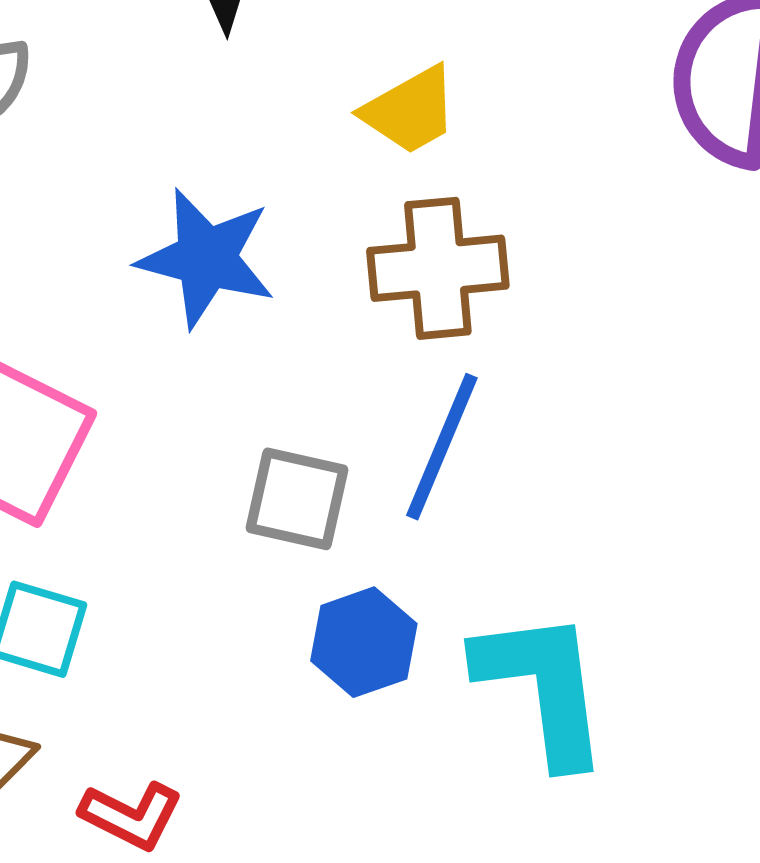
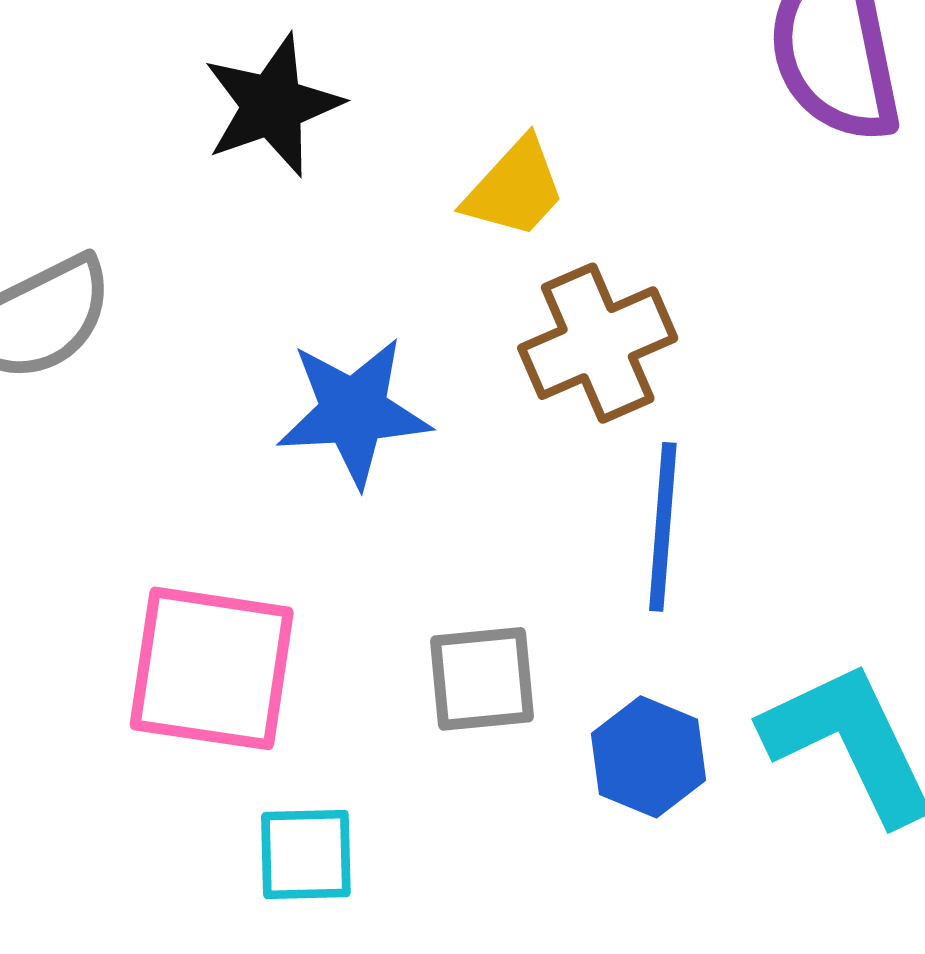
gray square: (297, 499) -> (482, 679), moved

